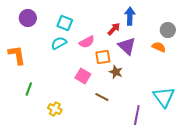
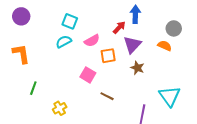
purple circle: (28, 18) -> (21, 16), moved
purple triangle: (127, 46) -> (132, 45), turned 30
brown star: (116, 72) -> (137, 68), moved
yellow cross: (55, 109) -> (60, 108), turned 32

